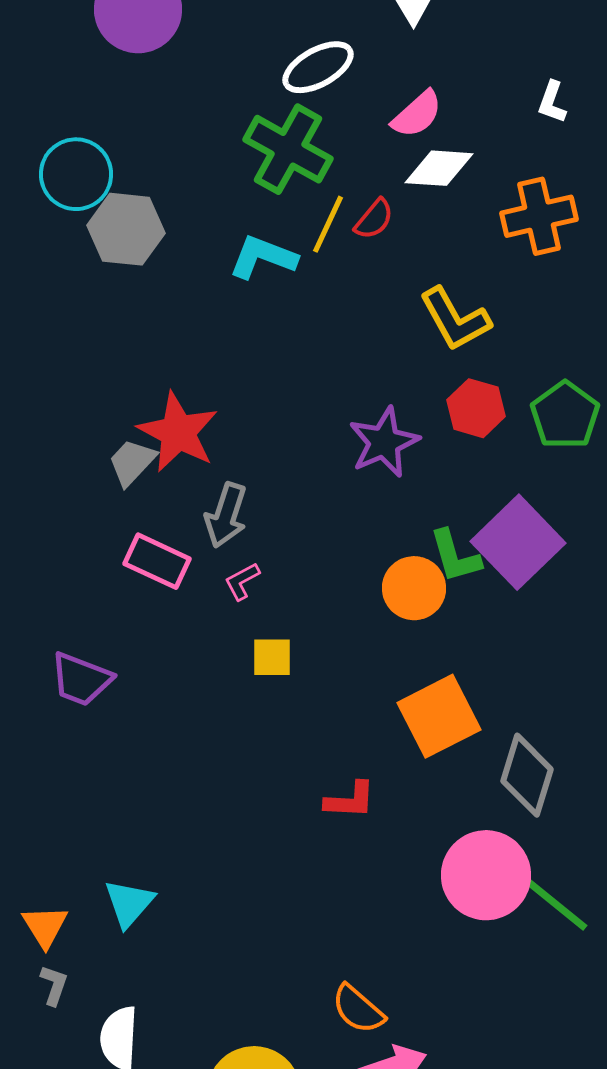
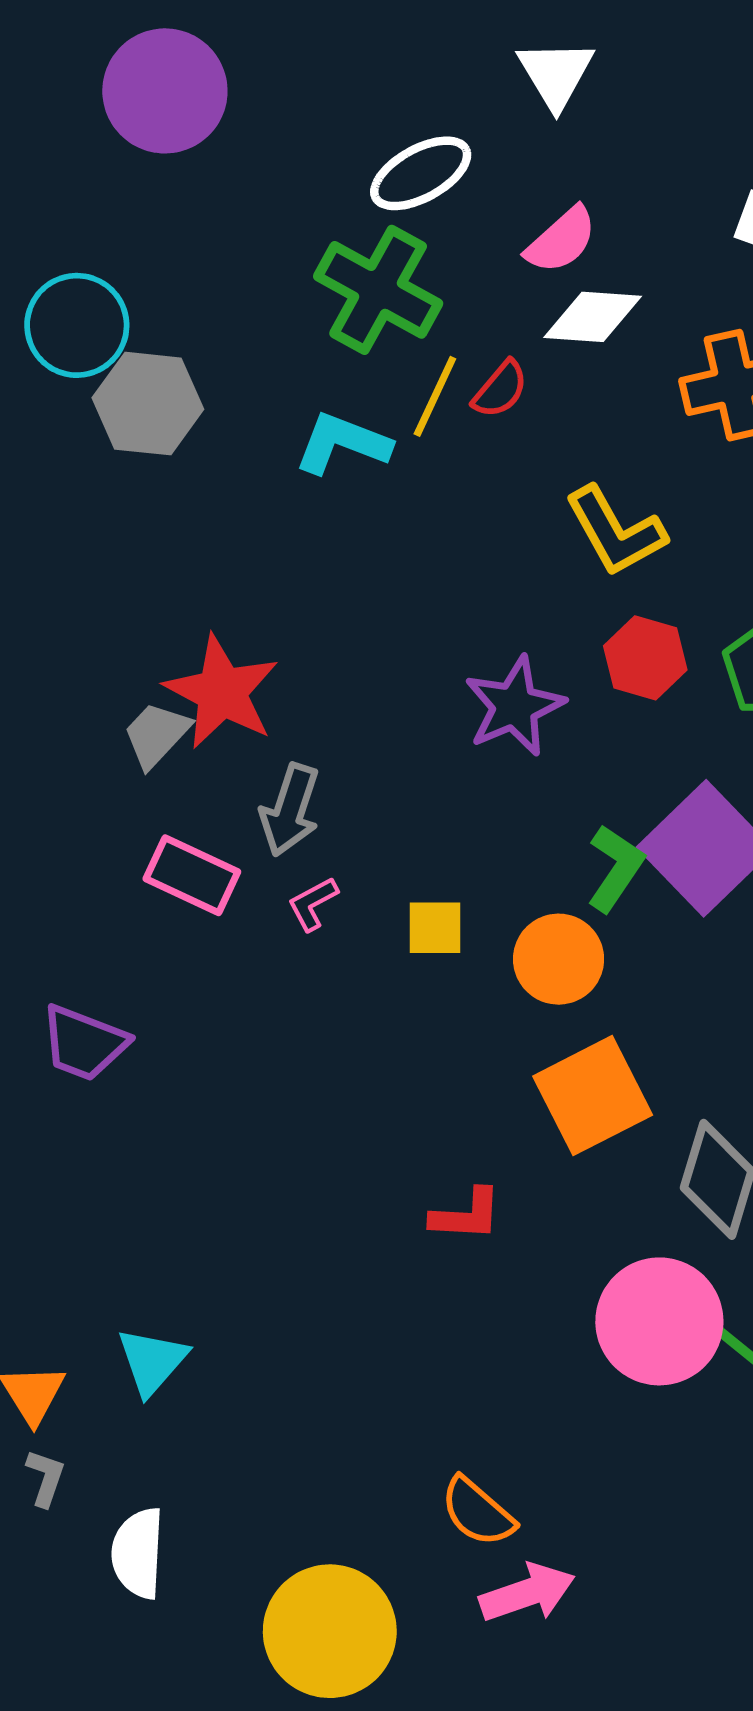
green L-shape: (455, 556) -> (615, 868), turned -130
orange circle: (414, 588) -> (559, 959), moved
yellow square: (272, 657) -> (435, 928), moved

